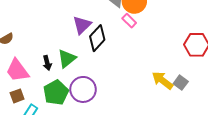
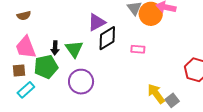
pink rectangle: (129, 21) -> (138, 49), moved, turned -56
green triangle: (67, 58) -> (74, 49), turned -42
green pentagon: (56, 93) -> (46, 67), moved

